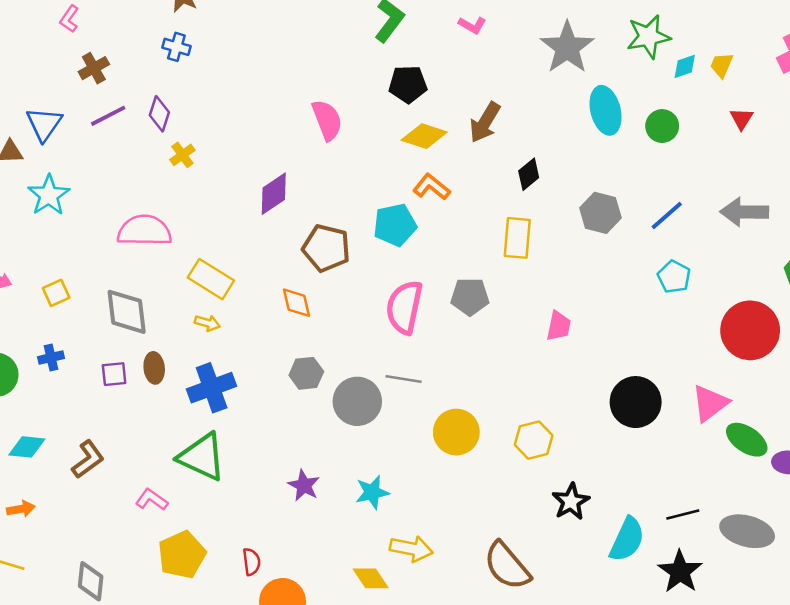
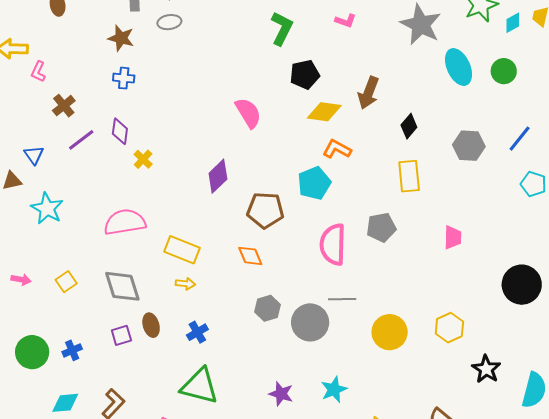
blue triangle: (44, 124) -> (34, 155), size x0.7
blue cross: (51, 358) -> (72, 350), moved
blue cross: (212, 388) -> (197, 332), size x0.6

